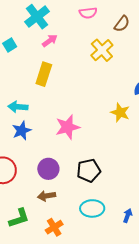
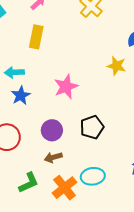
cyan ellipse: (92, 208) -> (93, 176), moved
orange cross: (54, 227) -> (65, 188), size x1.4

